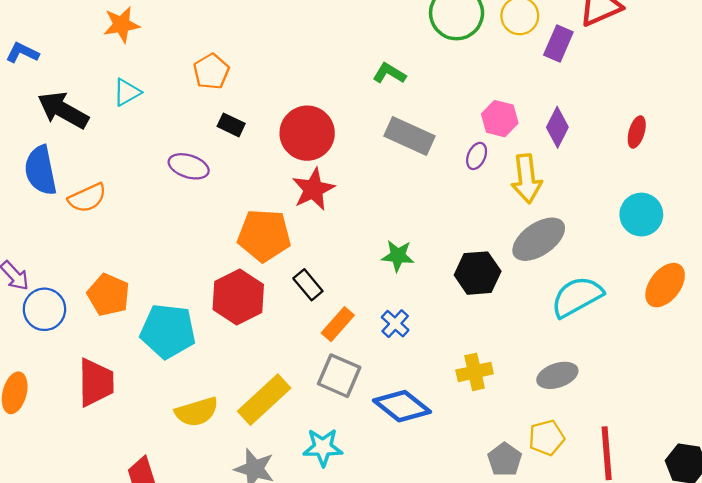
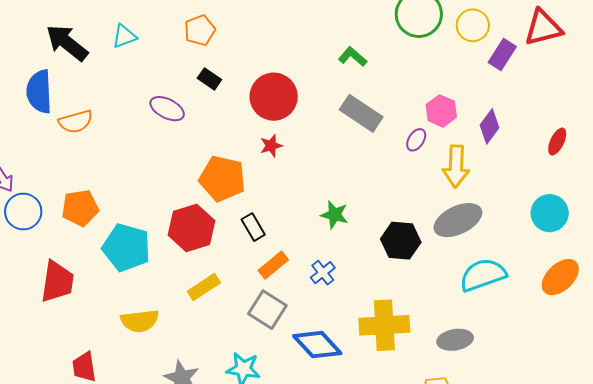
red star: (313, 189) -> (271, 146), size x0.6
orange pentagon: (108, 295) -> (80, 208), turned 30
yellow cross: (475, 372) -> (384, 325), size x1.6
yellow rectangle: (264, 400) -> (204, 287), moved, size x0.7

